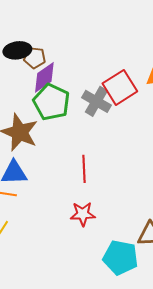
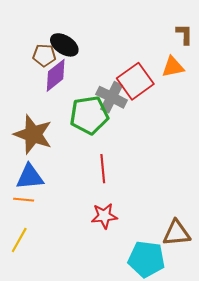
black ellipse: (17, 50) -> (64, 45), moved, turned 44
green pentagon: (51, 102) -> (89, 115), moved, turned -30

